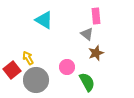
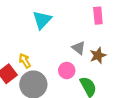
cyan triangle: (44, 20) -> (42, 20), turned 42
gray triangle: (87, 34) -> (79, 48), moved

